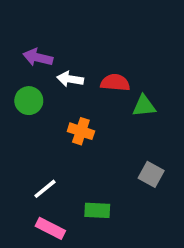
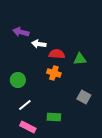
red semicircle: (115, 83) -> (57, 54), moved
green circle: (29, 101) -> (18, 80), moved
orange cross: (81, 131) -> (54, 73), moved

